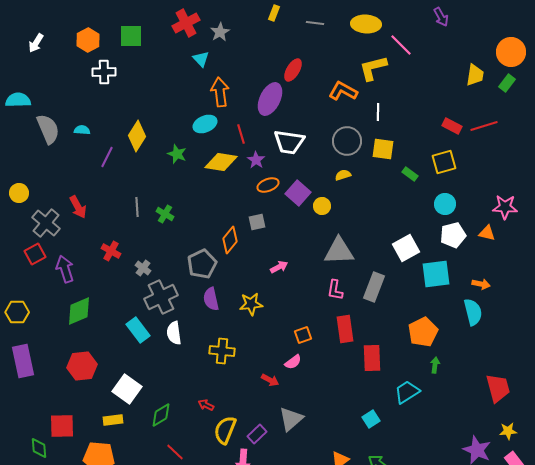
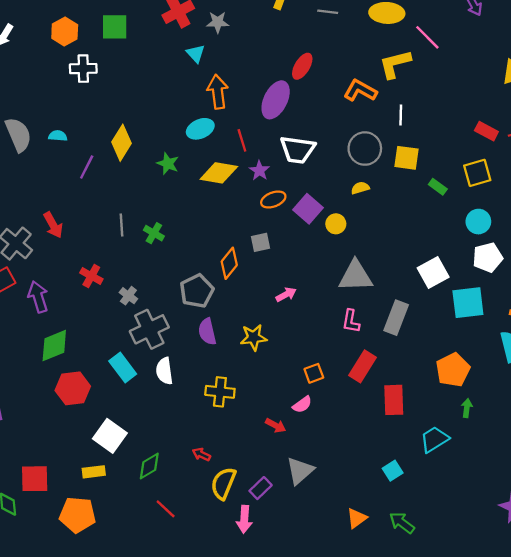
gray star: (220, 32) -> (218, 22), turned 30
red rectangle: (345, 329) -> (362, 366), turned 40
red hexagon: (82, 366) -> (73, 388), moved

